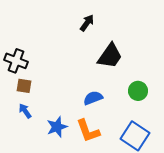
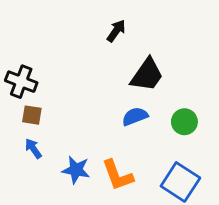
blue semicircle: (93, 98) -> (135, 116), moved
blue star: (57, 127) -> (76, 170), turned 30

